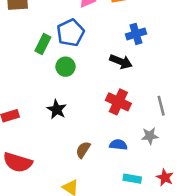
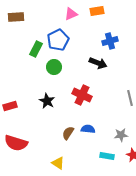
red cross: (118, 102) -> (82, 95), moved
gray star: (150, 136) -> (121, 135), moved
blue semicircle: (118, 145) -> (88, 129), moved

